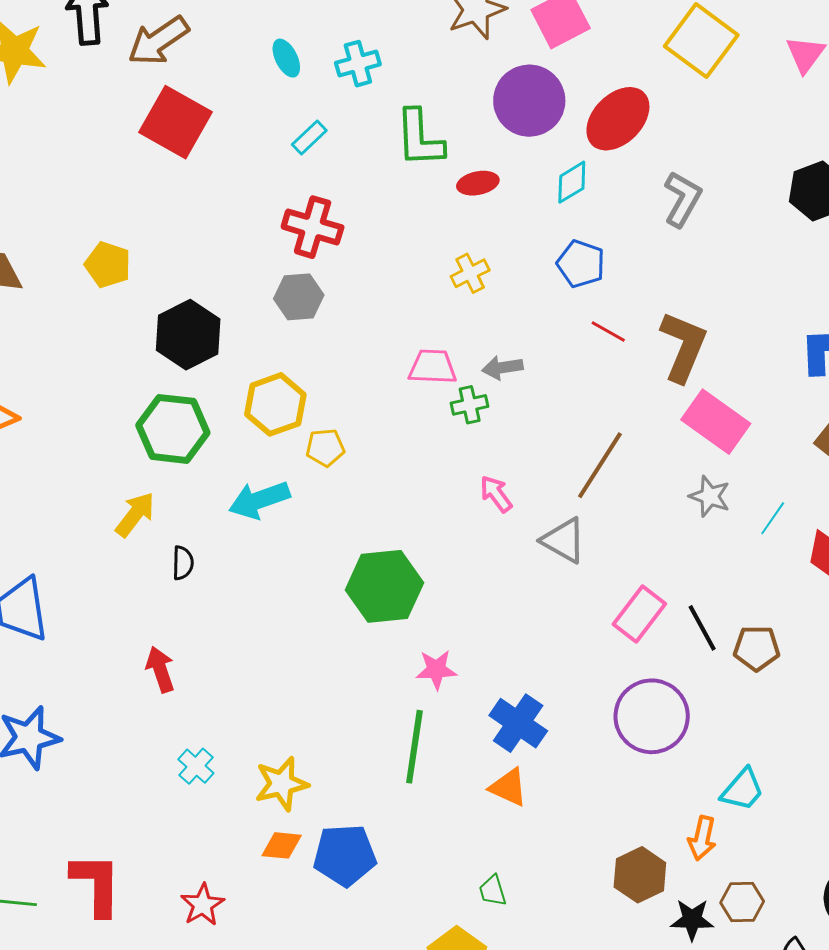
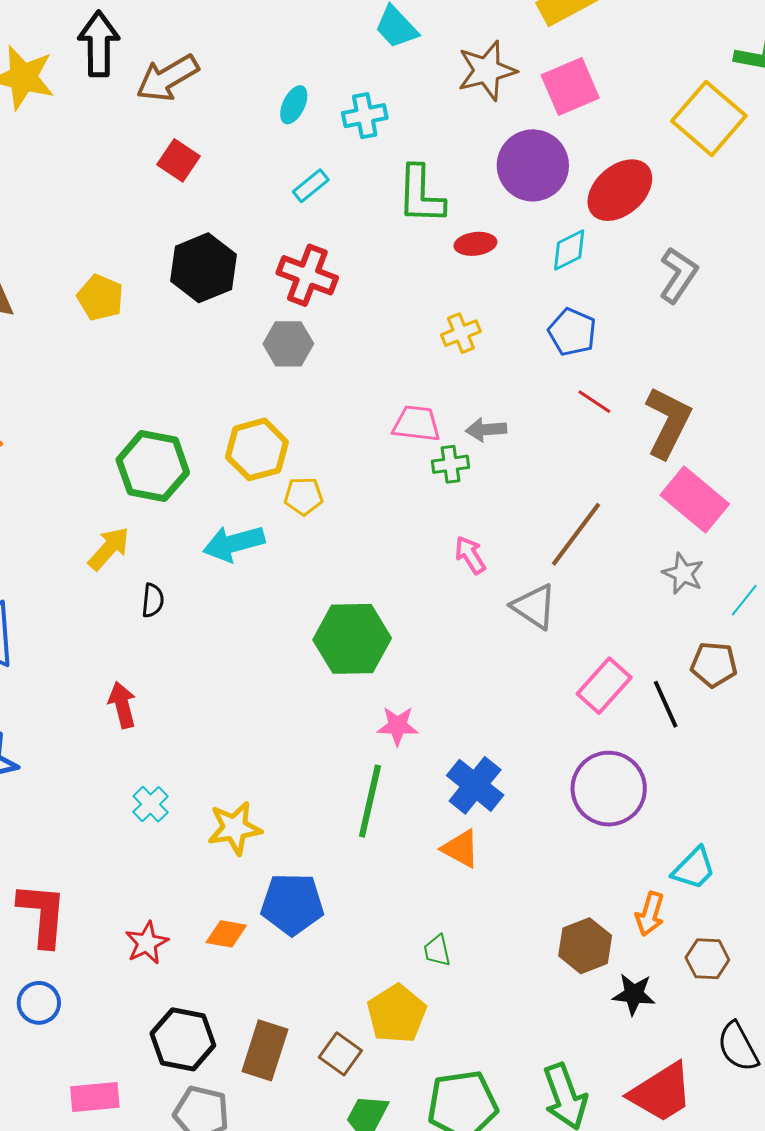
cyan ellipse: (286, 58) -> (294, 105), turned 48
red square: (176, 122) -> (179, 160), size x0.6
black hexagon: (188, 335) -> (203, 268), moved
brown pentagon: (757, 648) -> (714, 665), moved
orange diamond: (282, 845) -> (226, 934), moved
brown hexagon: (742, 902) -> (707, 959), moved

